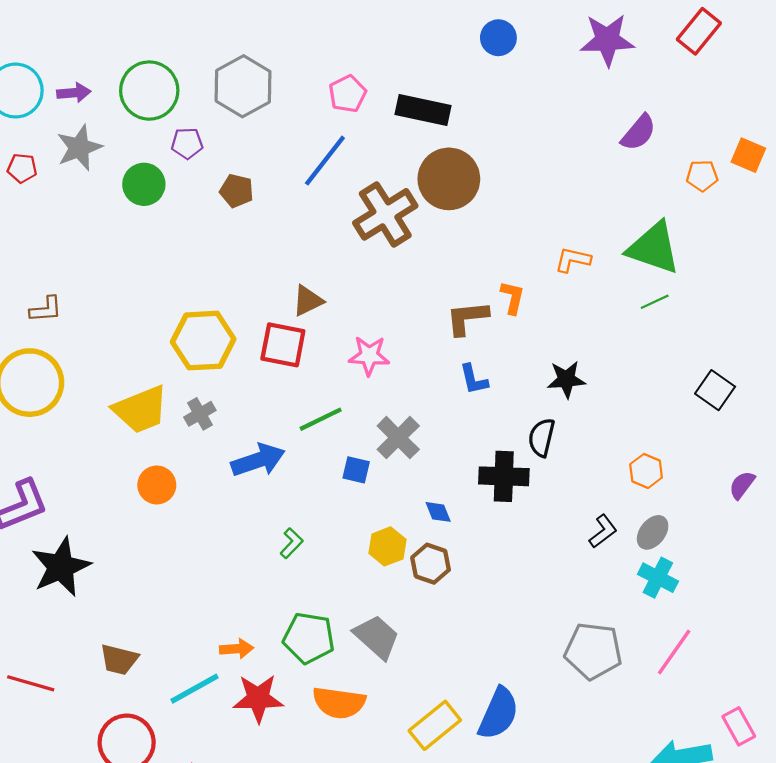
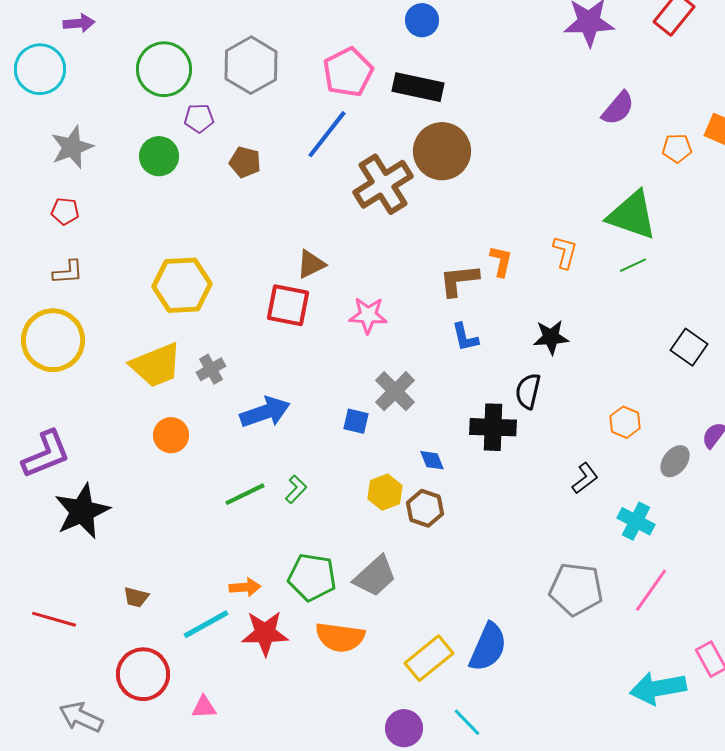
blue circle: (498, 38) -> (422, 20), moved
purple arrow: (74, 93) -> (79, 23), moved
pink pentagon: (348, 94) -> (348, 72), size x1.4
gray star: (79, 148) -> (72, 147), moved
red pentagon: (22, 168) -> (65, 211), moved
orange L-shape: (573, 260) -> (565, 252), moved, turned 92
yellow hexagon: (203, 341) -> (182, 285), moved
green line: (321, 419) -> (245, 494), moved
gray ellipse: (653, 532) -> (675, 461), moved
gray trapezoid: (377, 637) -> (375, 576), turned 96
brown trapezoid: (119, 660) -> (136, 597), size x0.7

